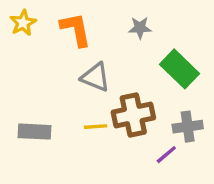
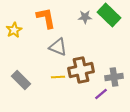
yellow star: (23, 23) -> (14, 30), moved
green rectangle: (179, 69) -> (109, 15), moved
gray rectangle: (35, 132) -> (21, 80), turned 42

